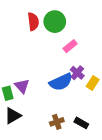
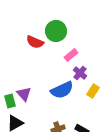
red semicircle: (33, 22) -> (35, 42), moved, turned 120
purple cross: (77, 73) -> (80, 73), moved

